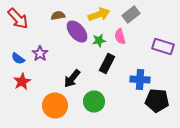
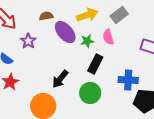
purple star: (40, 54) -> (28, 41), moved
green circle: (94, 102) -> (90, 93), moved

